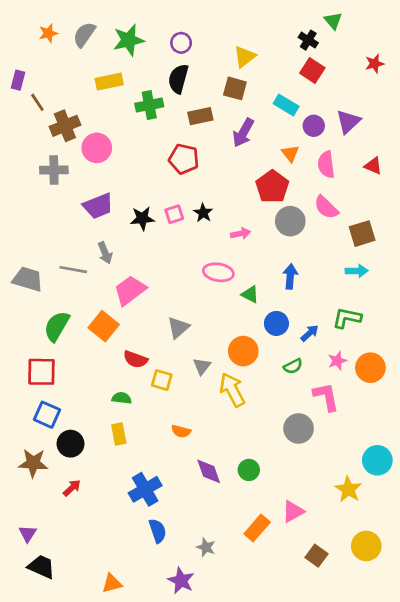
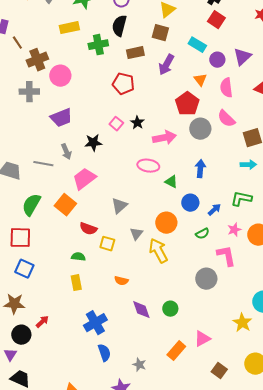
pink square: (174, 214) -> (116, 124), turned -32
black star: (142, 218) -> (93, 143), moved
pink arrow: (240, 234) -> (164, 138), size x1.6
black circle: (70, 444) -> (21, 335), moved

